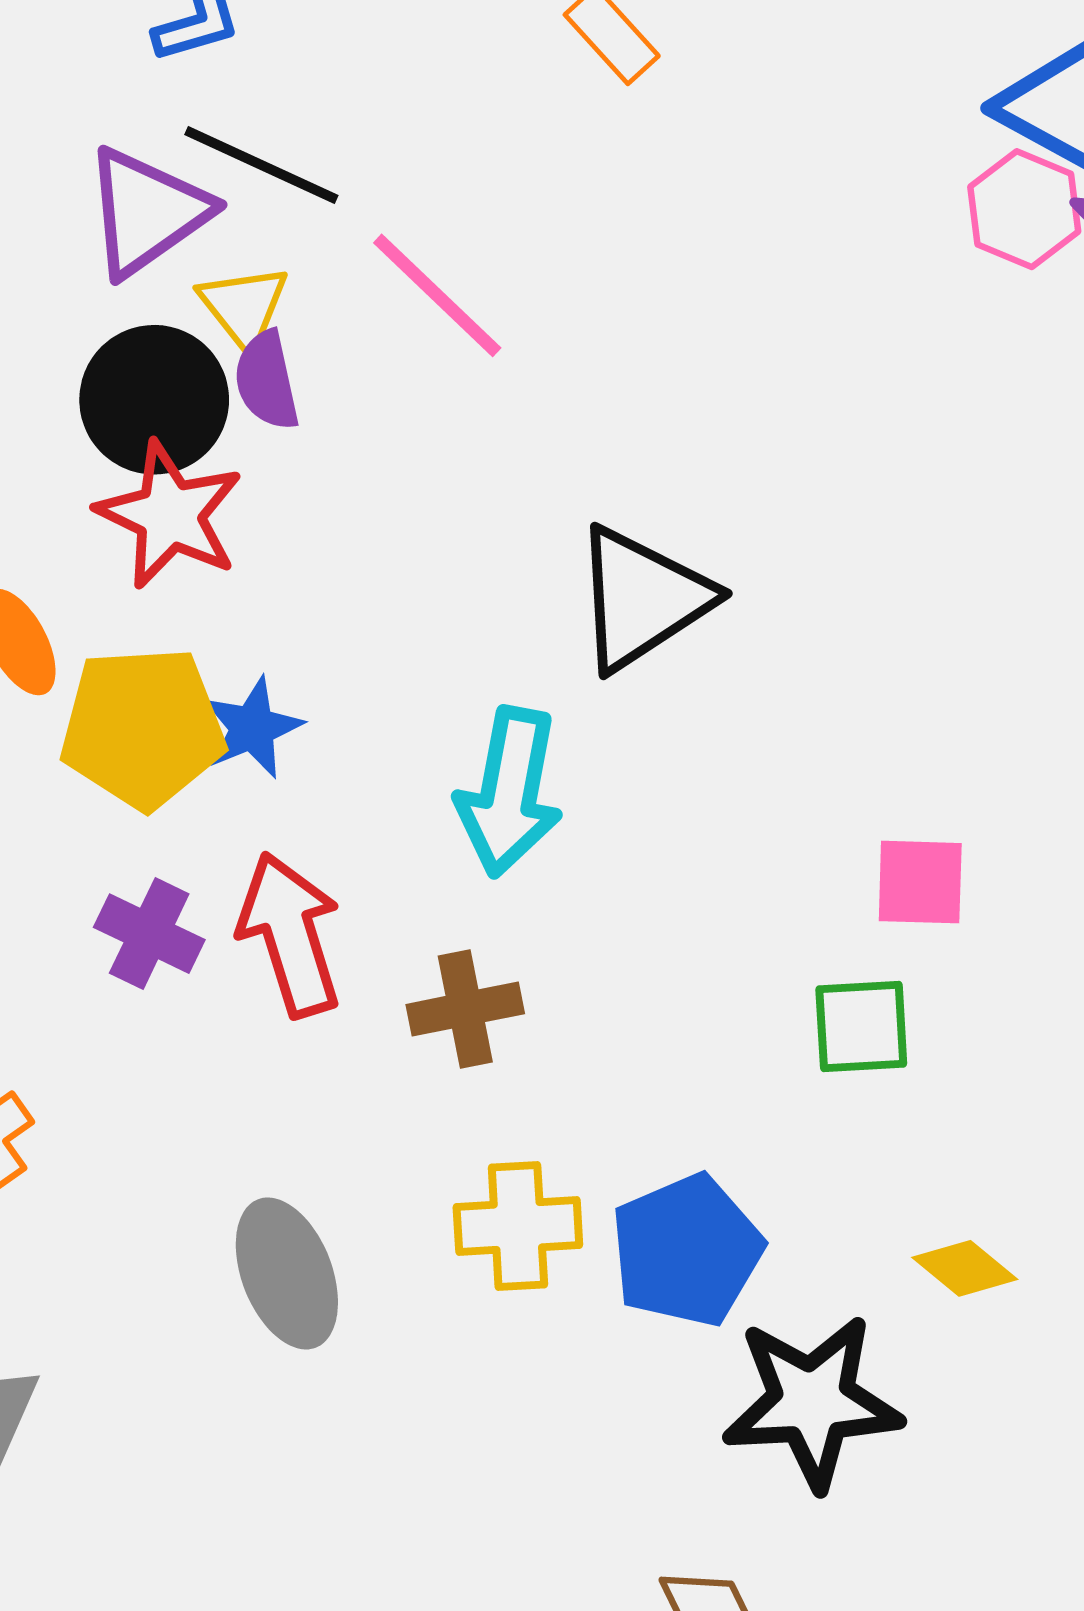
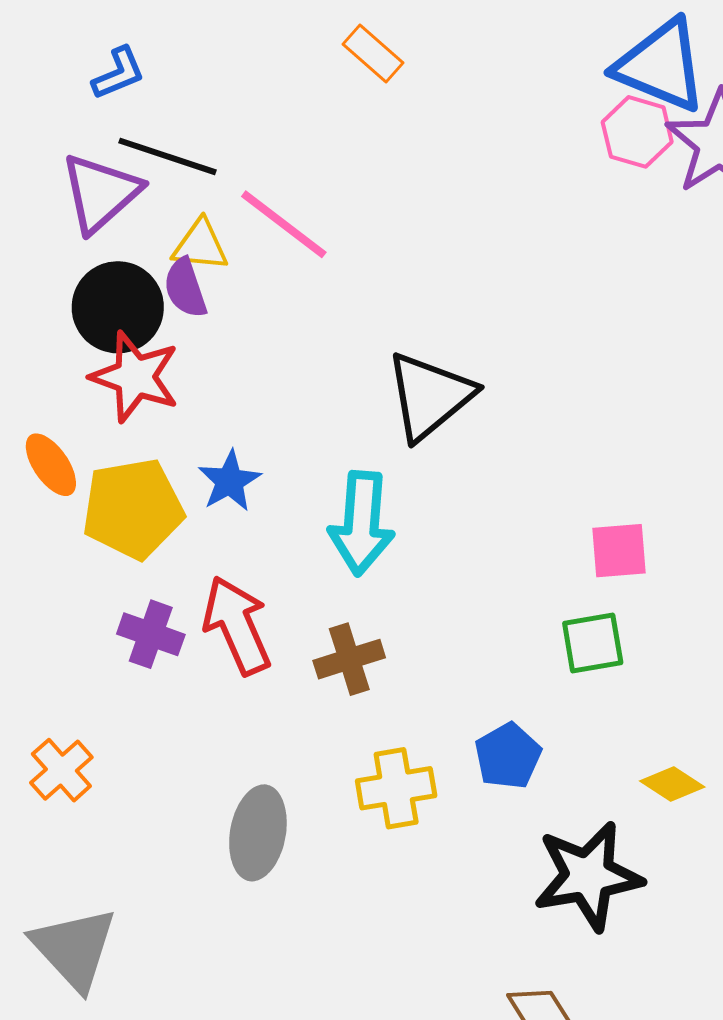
yellow triangle: (244, 307) -> (200, 245), moved, turned -40
blue star: (252, 728) -> (230, 481), moved
blue pentagon: (687, 1250) -> (508, 756), moved, size x0.7
gray ellipse: (287, 1273) -> (258, 833), turned 38

